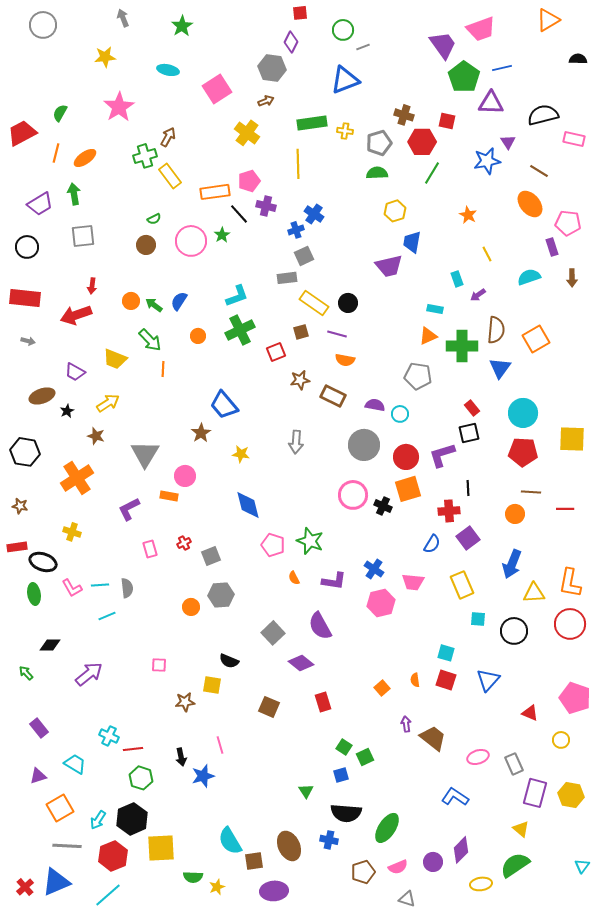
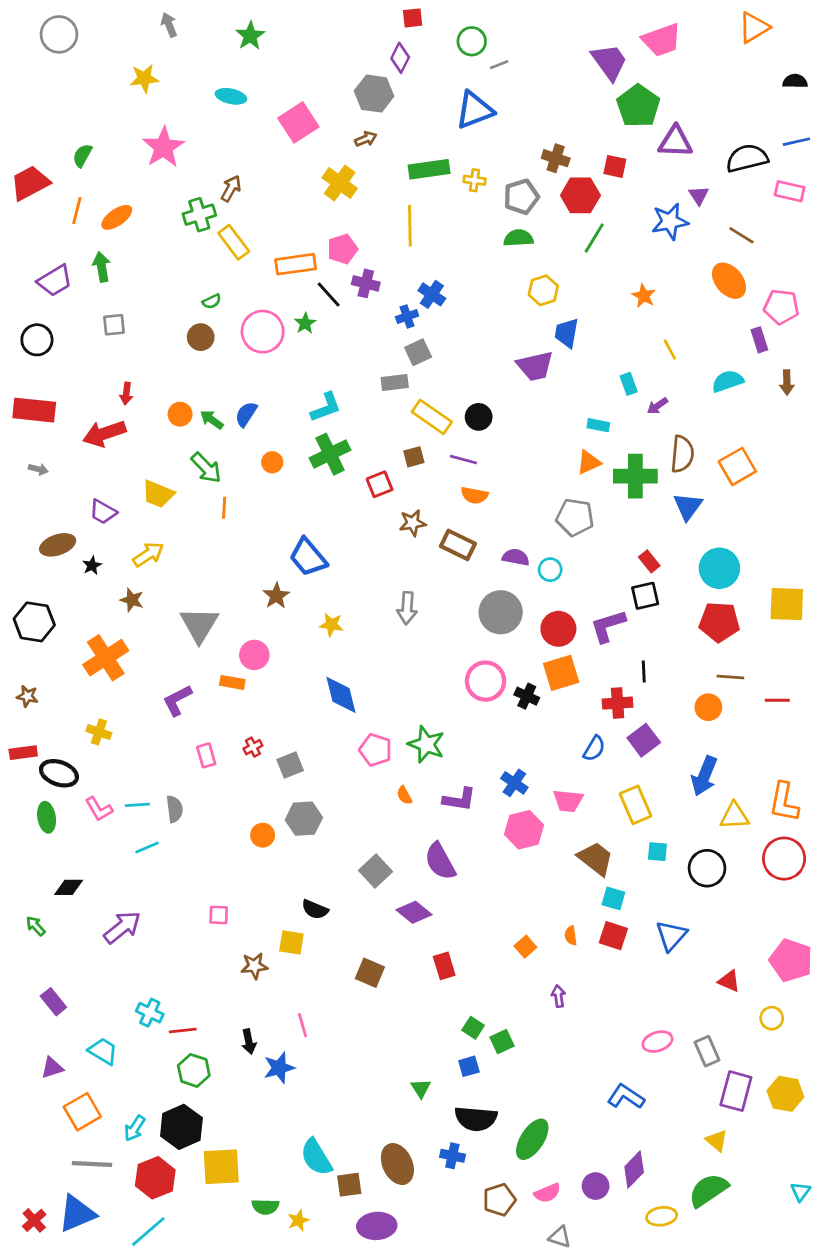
blue line: (502, 68) -> (796, 142), moved
gray square: (83, 236) -> (114, 325), size x0.7
brown trapezoid: (433, 738) -> (596, 859), moved

